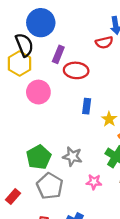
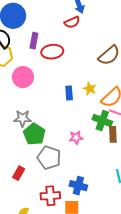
blue rectangle: (87, 106) -> (69, 93), moved
gray star: (72, 157) -> (23, 118), moved
pink star: (94, 182) -> (76, 138), moved

